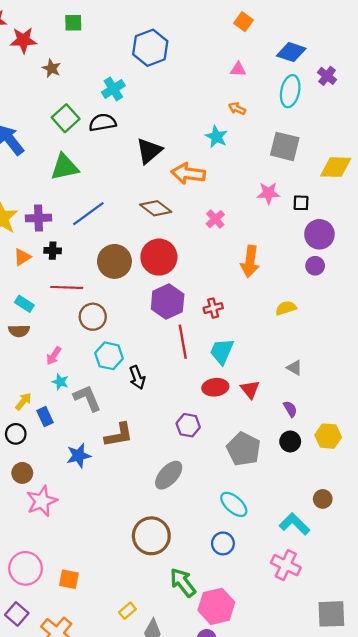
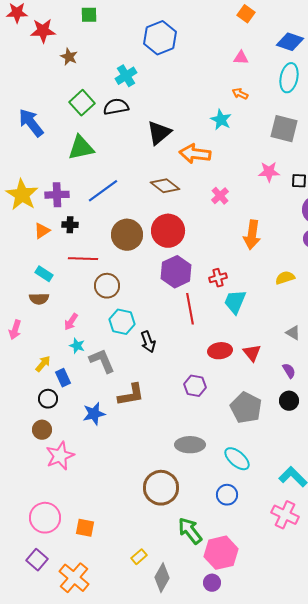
cyan trapezoid: (222, 351) -> (235, 302), moved
black circle: (16, 434) -> (48, 399), moved
gray ellipse: (169, 475) -> (190, 445), moved, turned 48

